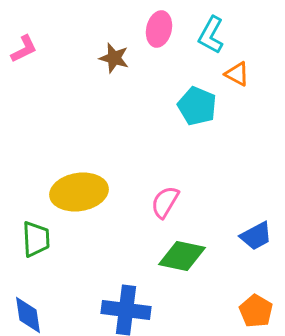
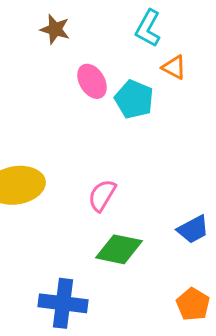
pink ellipse: (159, 29) -> (92, 81), moved, turned -44
brown star: (114, 58) -> (55, 29), moved

